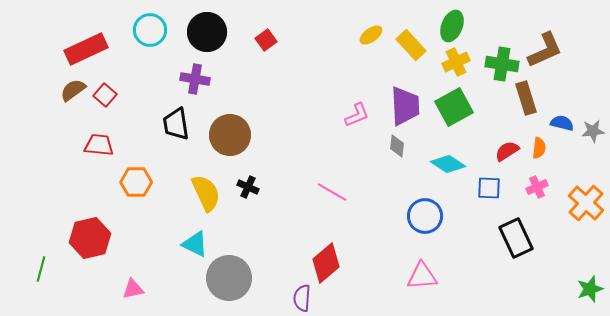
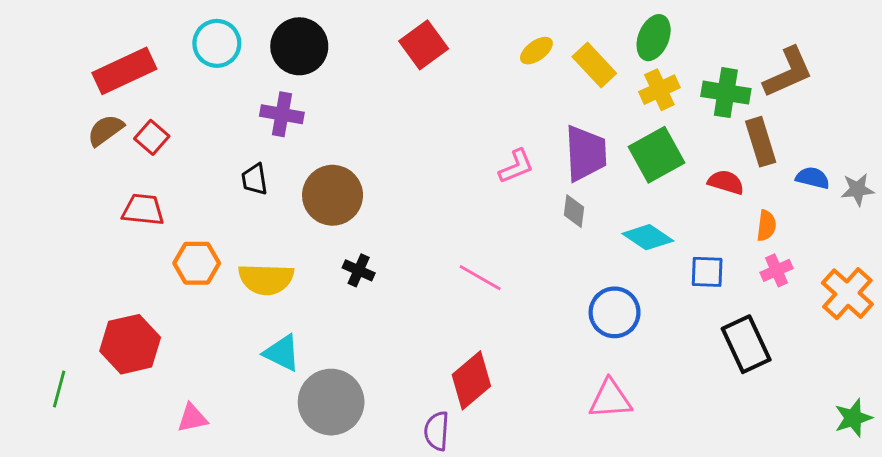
red square: (266, 40) -> (424, 45), moved, size x1.5
black trapezoid: (176, 124) -> (254, 179), size x0.7
orange semicircle: (539, 148) -> (766, 226), moved
red semicircle: (507, 151) -> (726, 182), moved, turned 50
yellow semicircle: (206, 193) -> (266, 279), moved, turned 117

